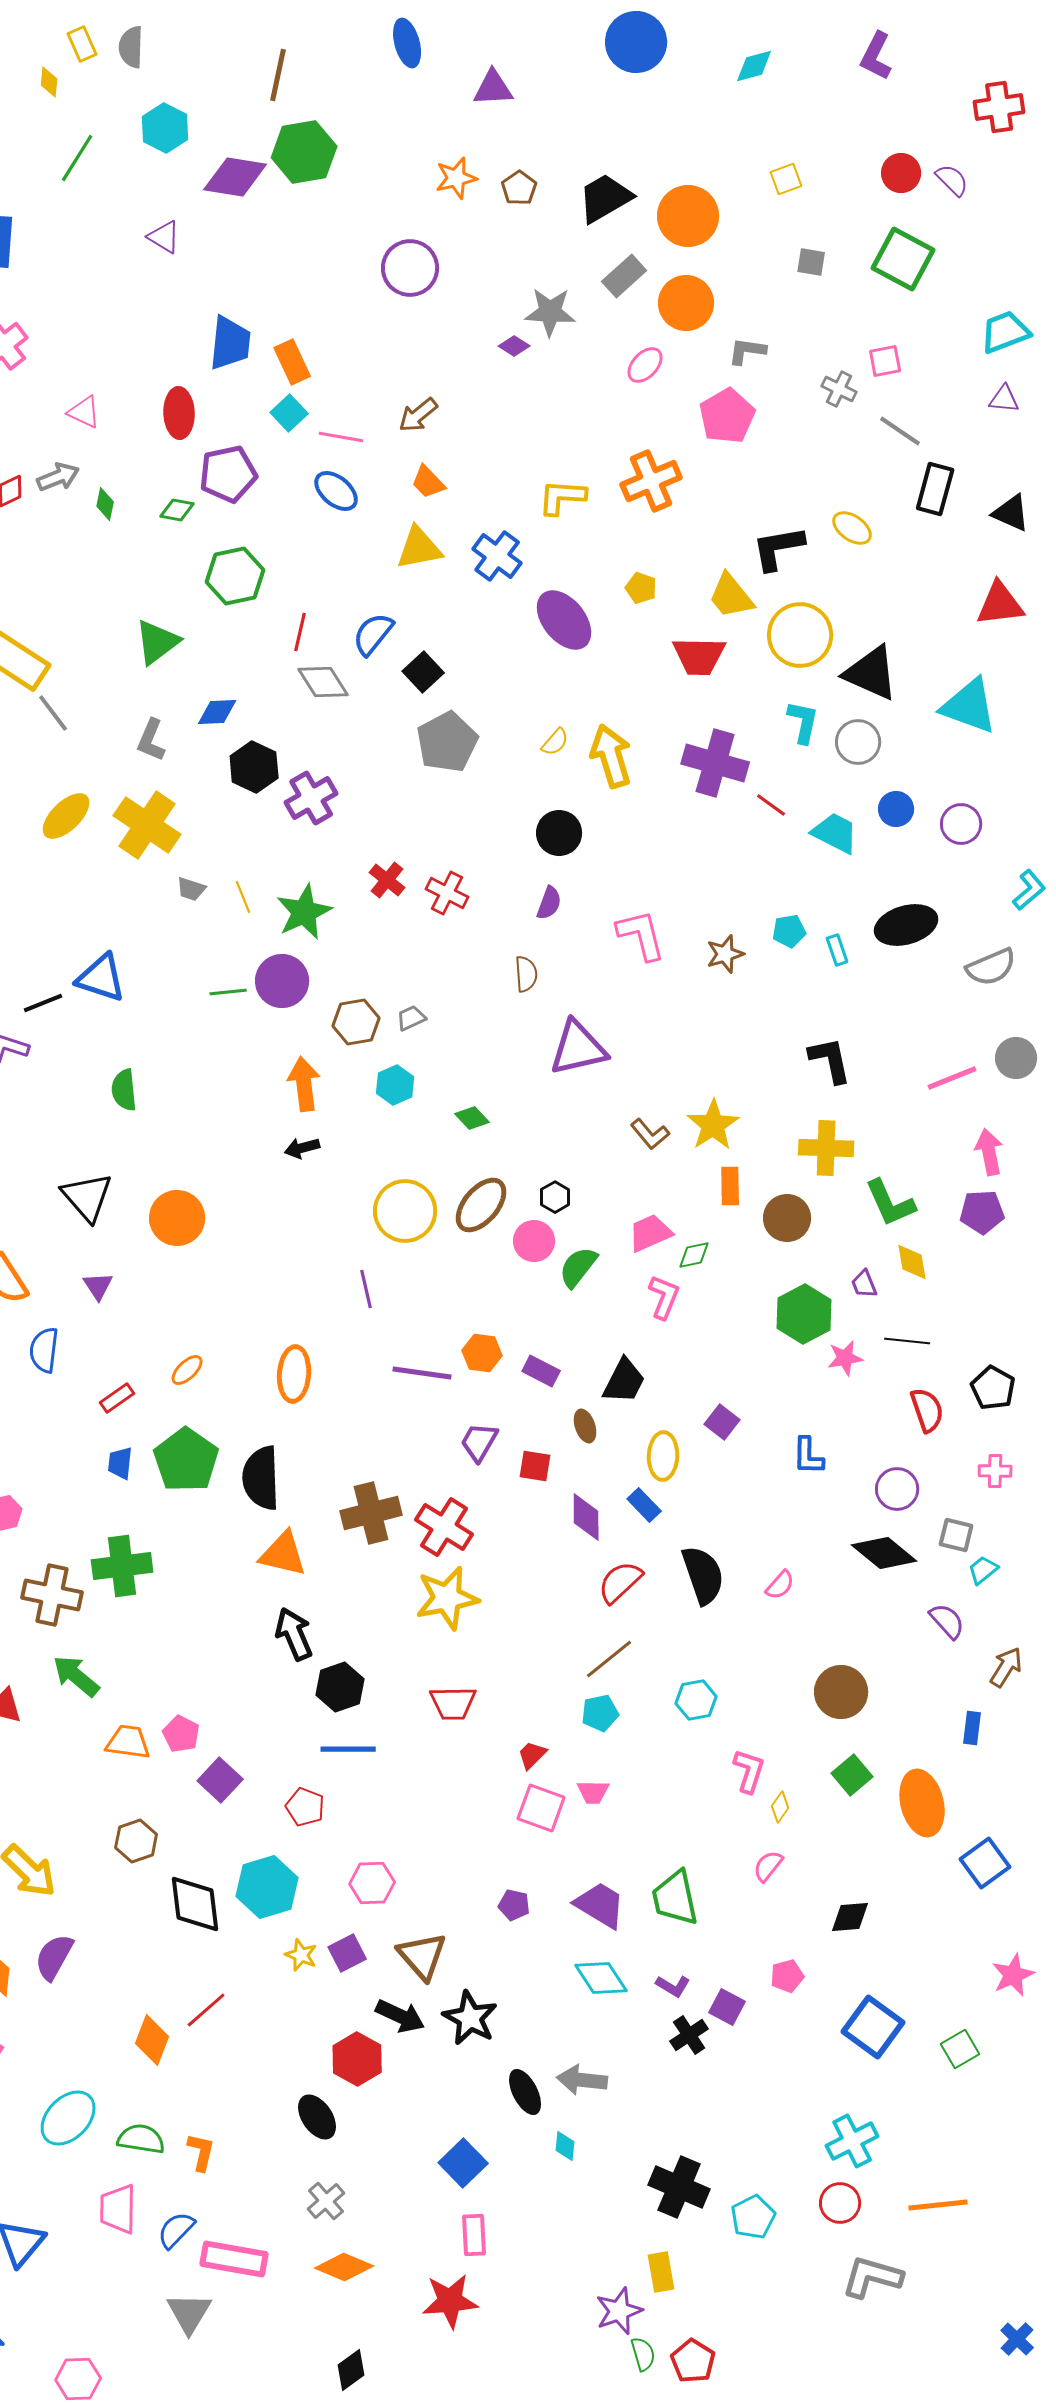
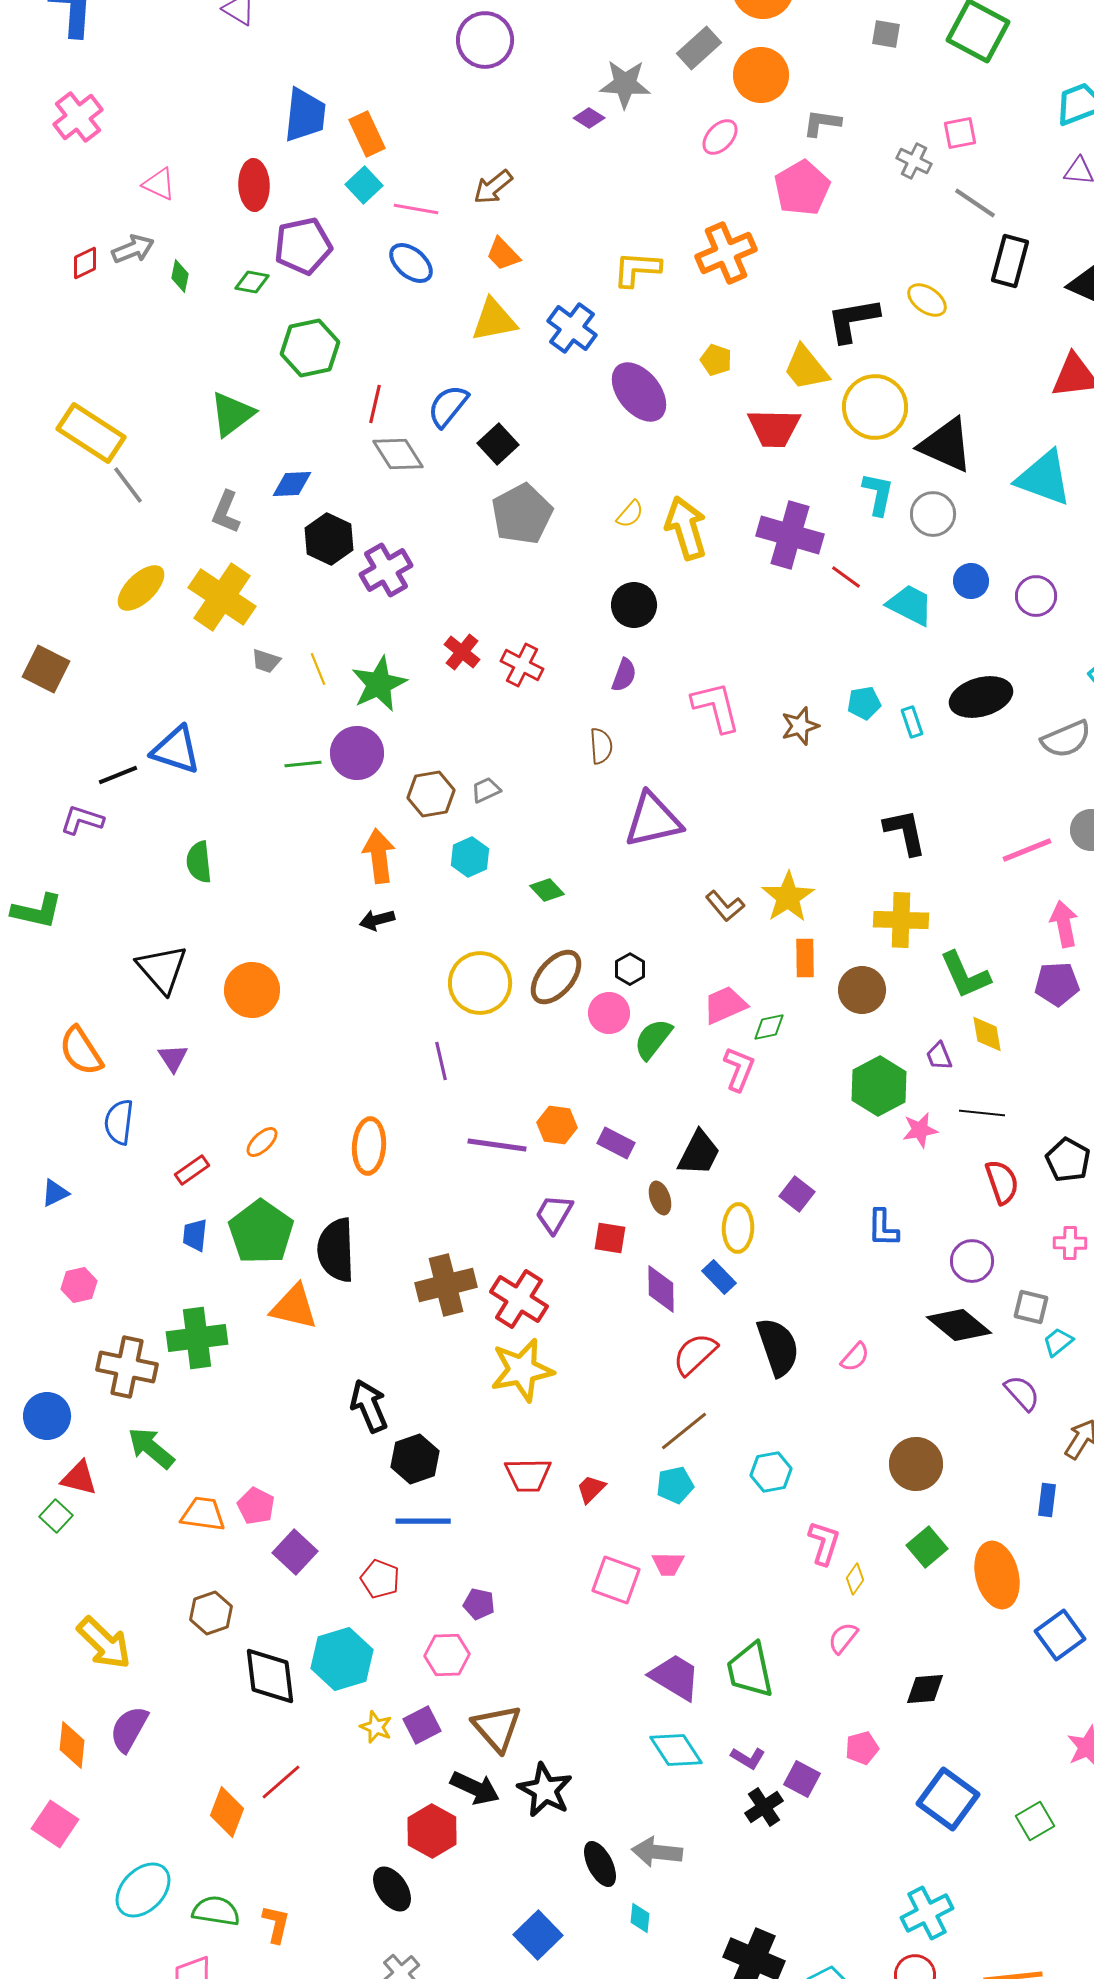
orange triangle: (283, 1554) -> (294, 1307), moved
red trapezoid: (532, 1755) -> (591, 1489), moved
purple pentagon: (514, 1905) -> (479, 1604), moved

